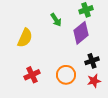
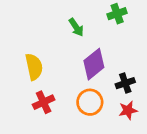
purple diamond: (81, 33) -> (94, 64), moved
yellow semicircle: (25, 38) -> (34, 67), moved, turned -36

